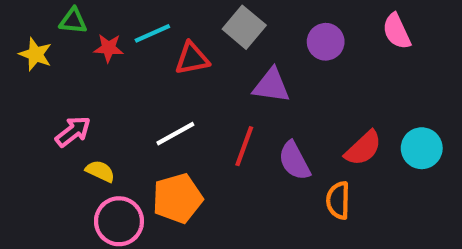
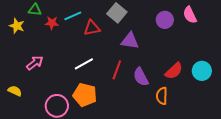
purple circle: (326, 42) -> (165, 20), moved
yellow semicircle: (100, 171) -> (15, 91), moved
orange pentagon: (177, 198) -> (85, 95), turned 30

